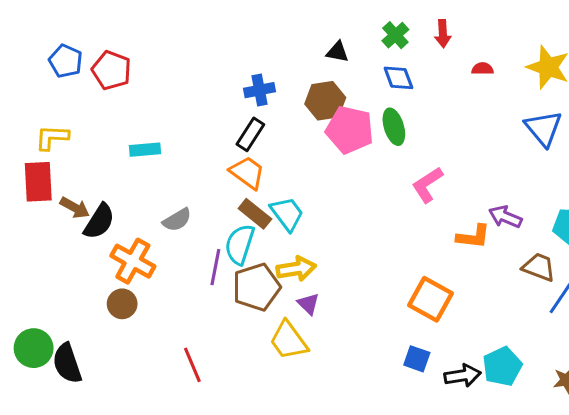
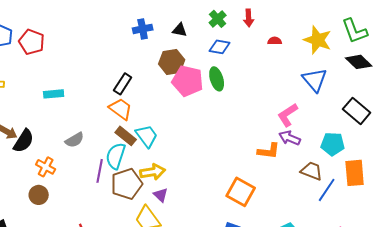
blue diamond: (398, 78) -> (220, 47), turned -60
blue cross: (260, 90) -> (143, 29), moved
pink L-shape: (427, 185) -> (288, 115), moved
orange cross: (133, 261) -> (46, 167), size x0.7

